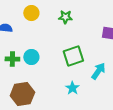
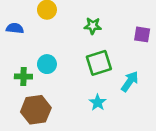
green star: (65, 17) -> (93, 26), moved
green cross: (12, 59) -> (23, 76), moved

